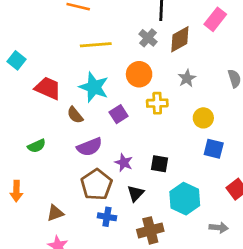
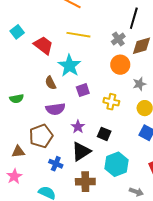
orange circle: (139, 74) -> (120, 65), moved
gray star: (187, 78) -> (139, 84), moved
red trapezoid: (48, 88) -> (43, 45), moved
yellow cross: (157, 103) -> (111, 102), moved
brown pentagon: (96, 185) -> (41, 136), moved
black triangle: (135, 193) -> (81, 152), size x1.5

